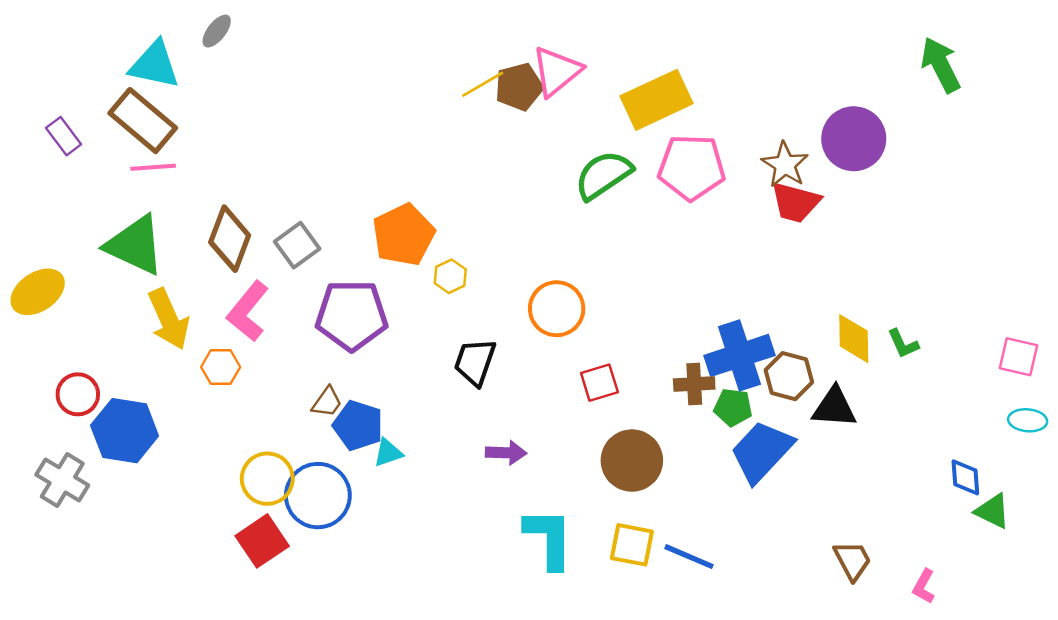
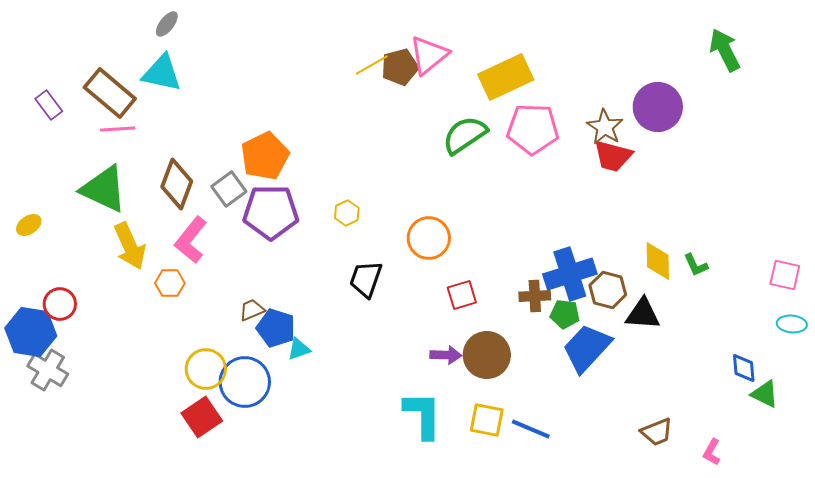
cyan triangle: (154, 65) -> (162, 73), moved
orange pentagon: (404, 235) -> (265, 156), moved
yellow ellipse: (38, 292) -> (29, 225), size x0.6
purple pentagon: (352, 315) -> (271, 212), moved
brown trapezoid: (327, 402) -> (252, 310), turned -148
blue hexagon: (125, 431) -> (31, 332), moved
purple arrow: (506, 453) -> (446, 355), moved
brown trapezoid: (852, 560) -> (657, 432), turned 96

